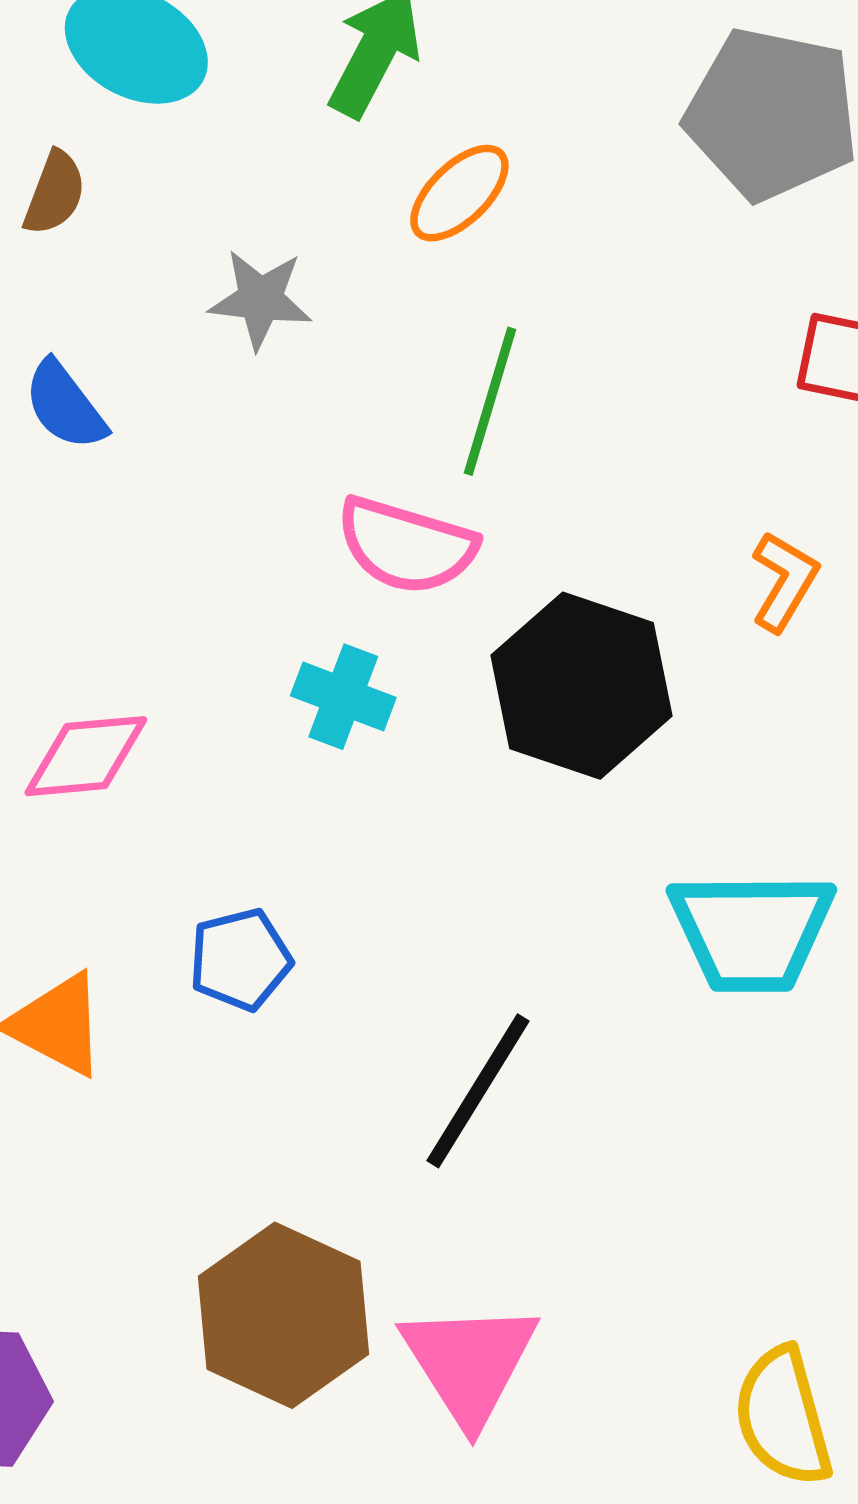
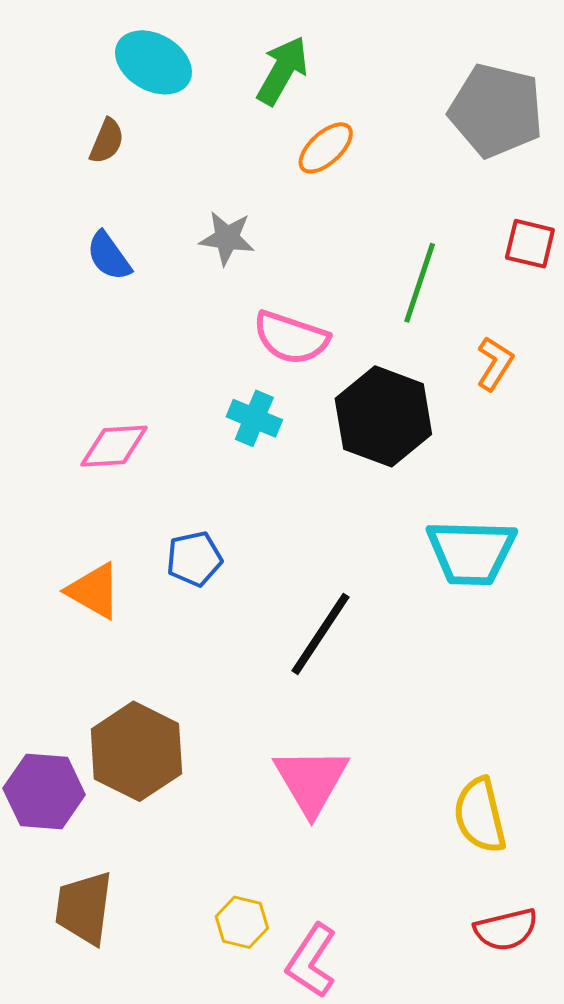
gray star: (260, 299) -> (227, 238), moved
green line: (490, 401) -> (420, 283), moved
brown hexagon: (283, 1315) -> (136, 751), moved

